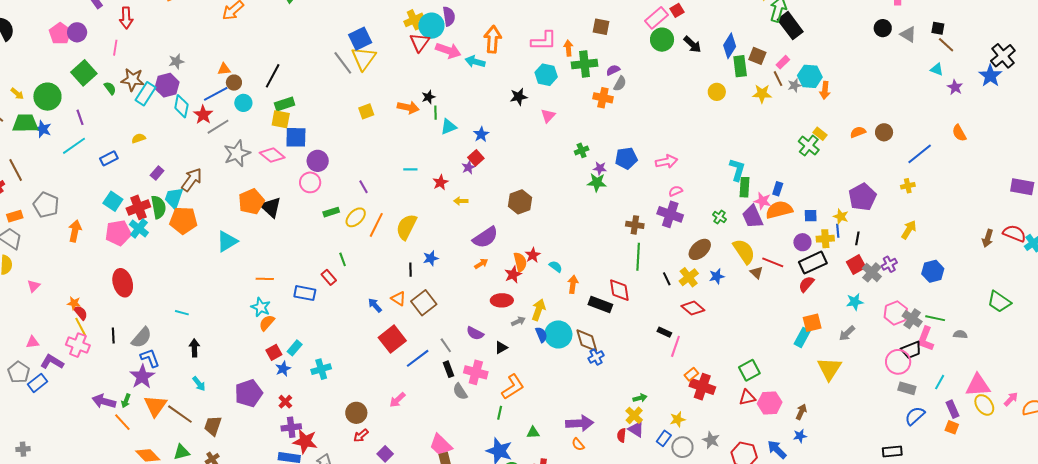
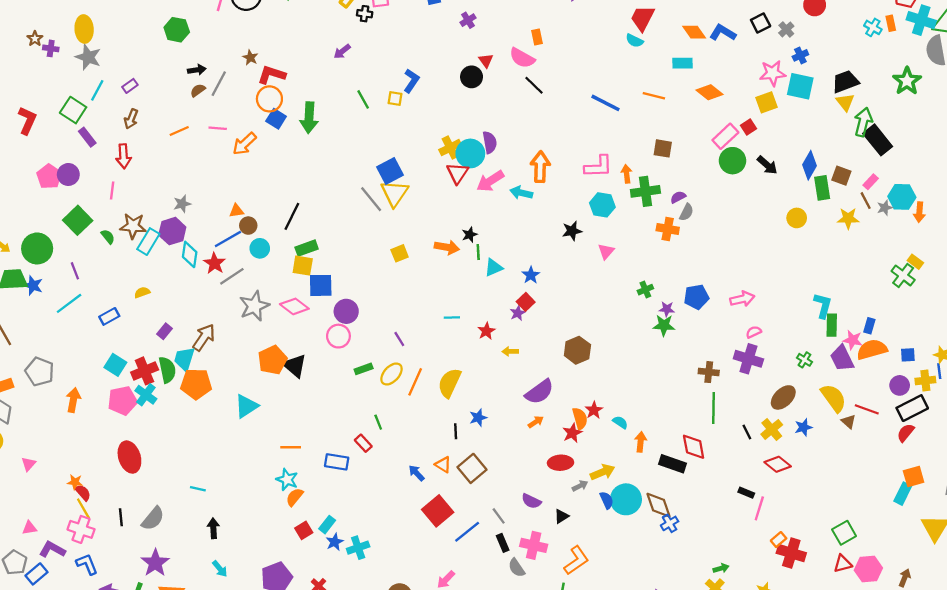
pink arrow: (448, 50) -> (490, 181), turned 130
yellow arrow: (539, 310) -> (603, 472), turned 50
blue L-shape: (150, 358) -> (87, 564), moved
blue star: (283, 369) -> (335, 542), moved

